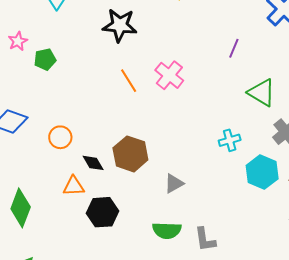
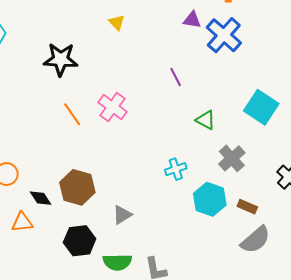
purple line: (234, 48) -> (176, 77), turned -48
green triangle: (262, 93) -> (206, 120), size x0.7
black hexagon: (102, 212) -> (80, 241), moved

